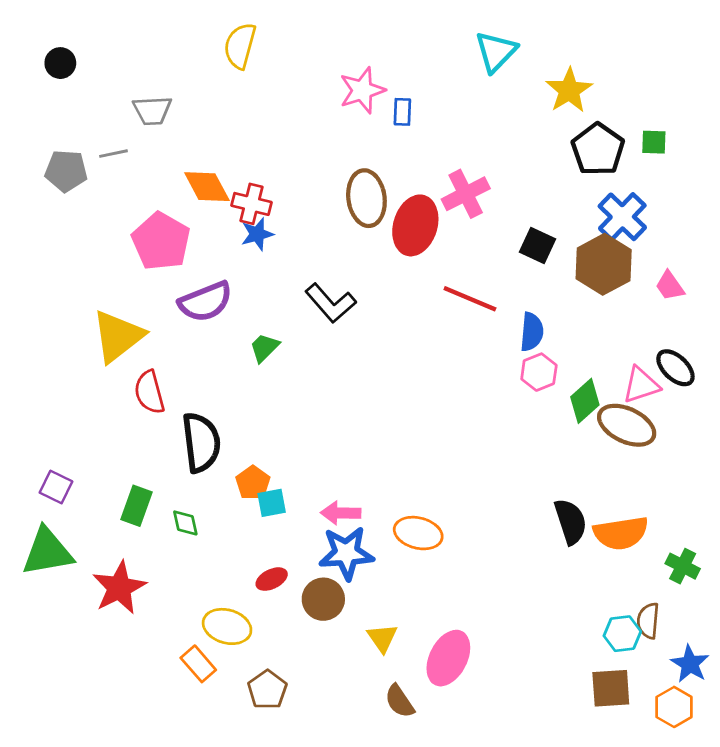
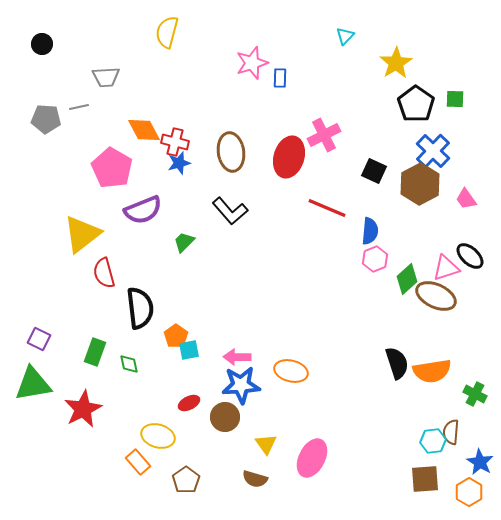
cyan triangle: (496, 52) -> (345, 36), size x0.6
brown ellipse: (366, 198) -> (231, 152), moved
brown semicircle: (400, 701) -> (255, 479), moved, turned -40

